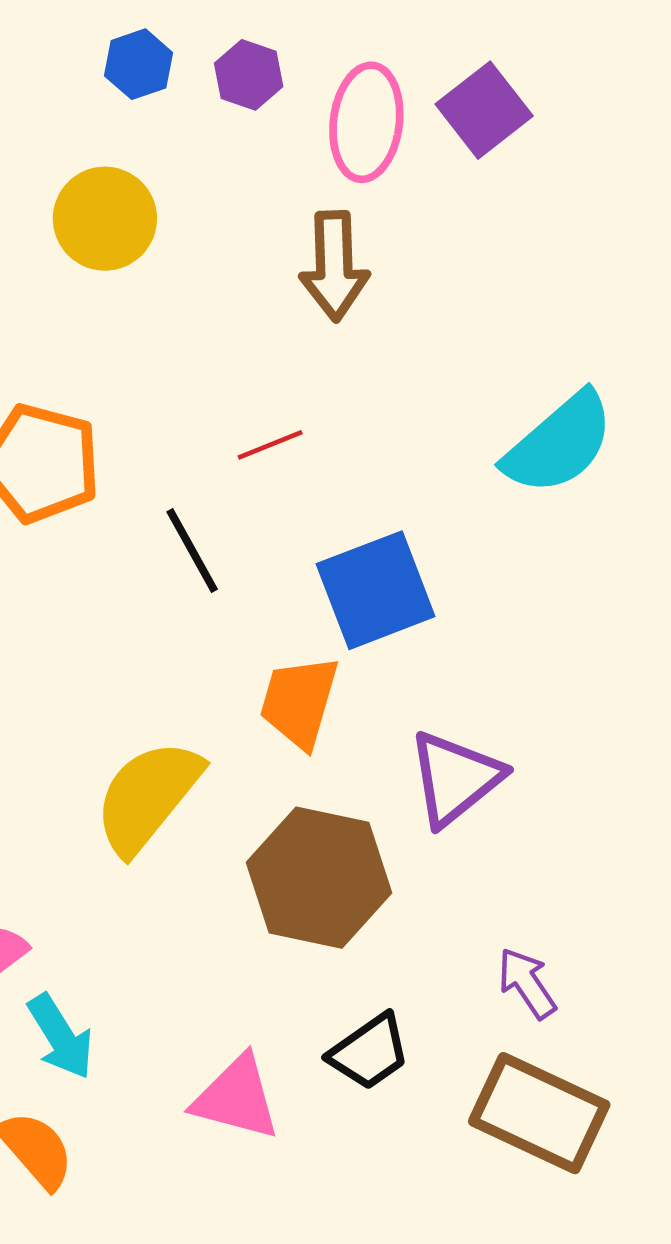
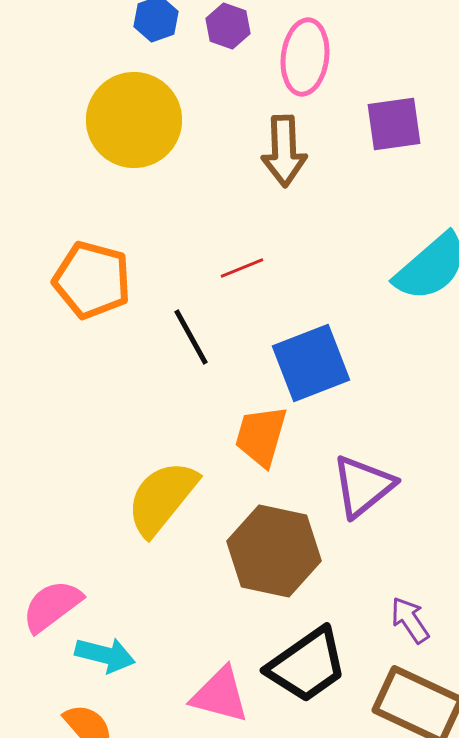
purple square: (484, 110) -> (394, 124), moved, turned 30
yellow circle: (105, 219) -> (134, 120), size x1.4
cyan arrow: (61, 1037) -> (105, 655), turned -44
black trapezoid: (369, 1052) -> (307, 665), size x1.5

